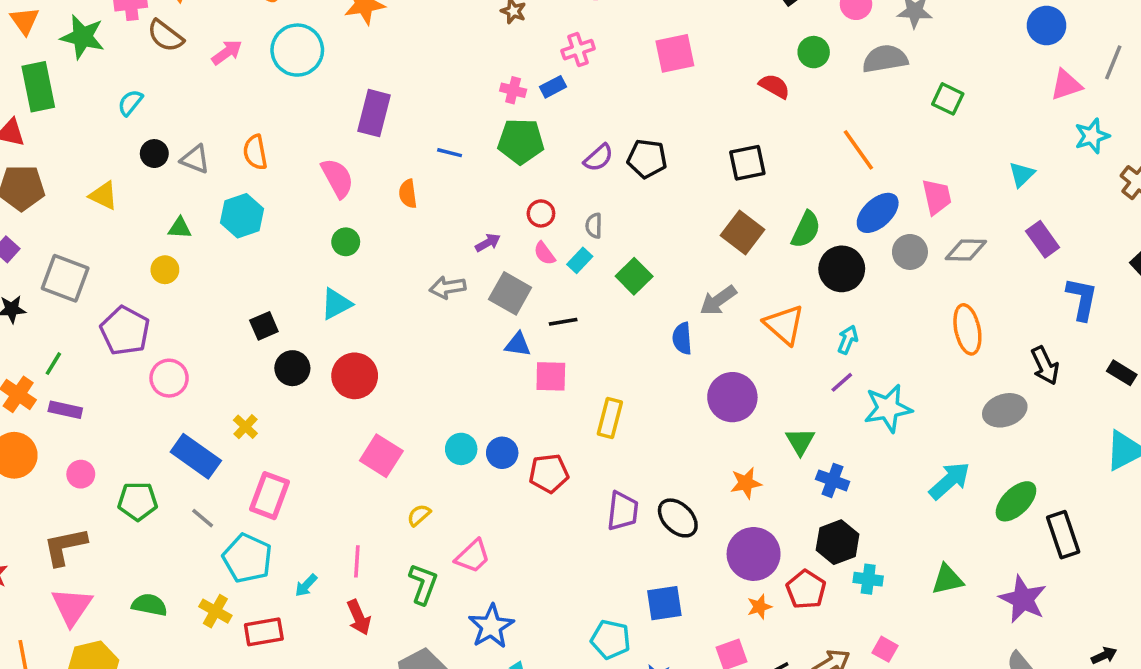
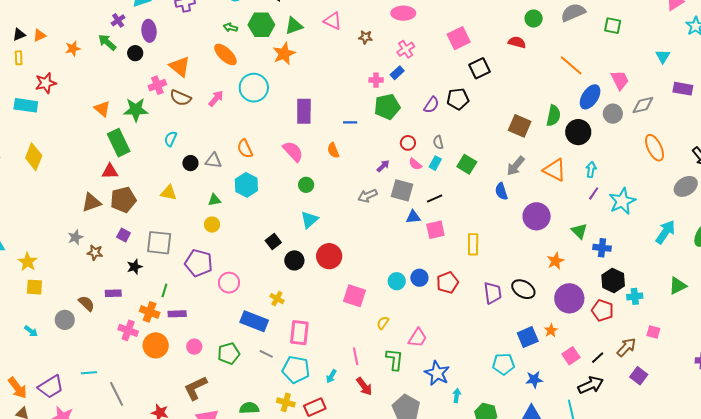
black square: (747, 163) -> (479, 68), moved
purple rectangle: (1043, 239) -> (683, 89), turned -30
orange star: (759, 607) -> (551, 330), moved

